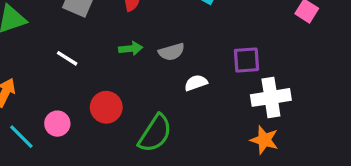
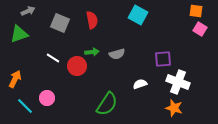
white semicircle: (196, 83) -> (140, 84), moved
white cross: (271, 97) -> (178, 82), turned 30
red circle: (106, 107) -> (77, 66), moved

